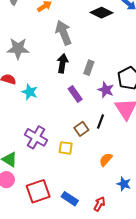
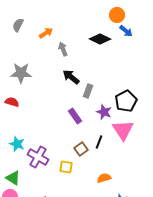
gray arrow: (63, 33) -> (63, 49), moved, size x0.6
black arrow: (62, 63) -> (71, 77), moved, turned -60
cyan star: (30, 92) -> (17, 144), moved
orange semicircle: (106, 160) -> (104, 178), turned 32

